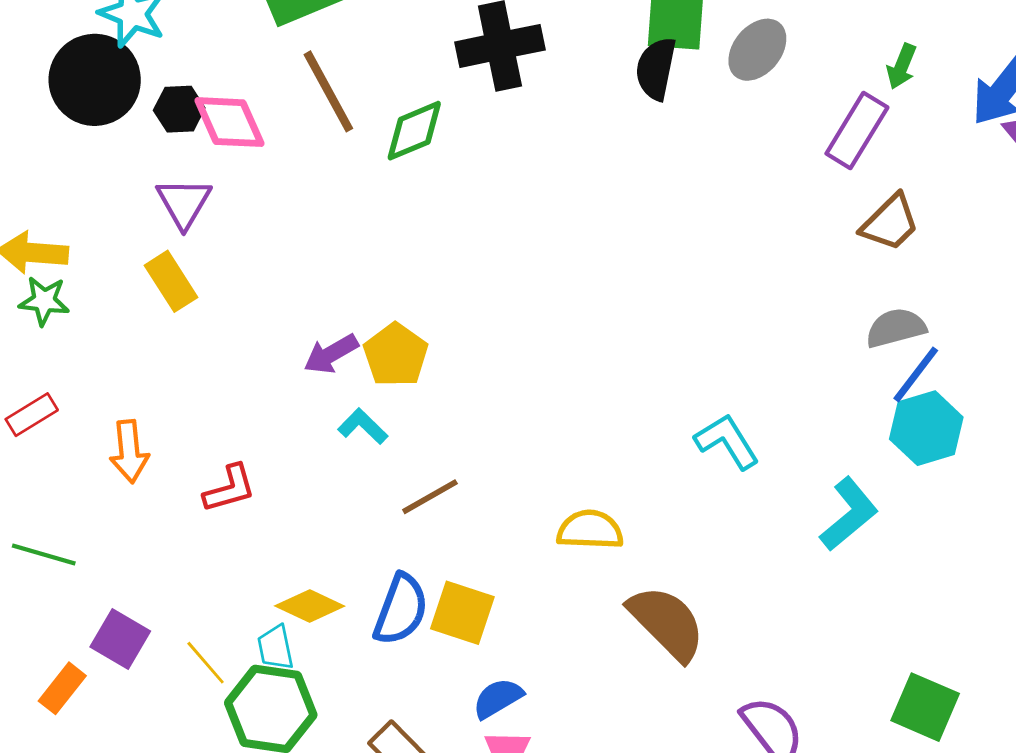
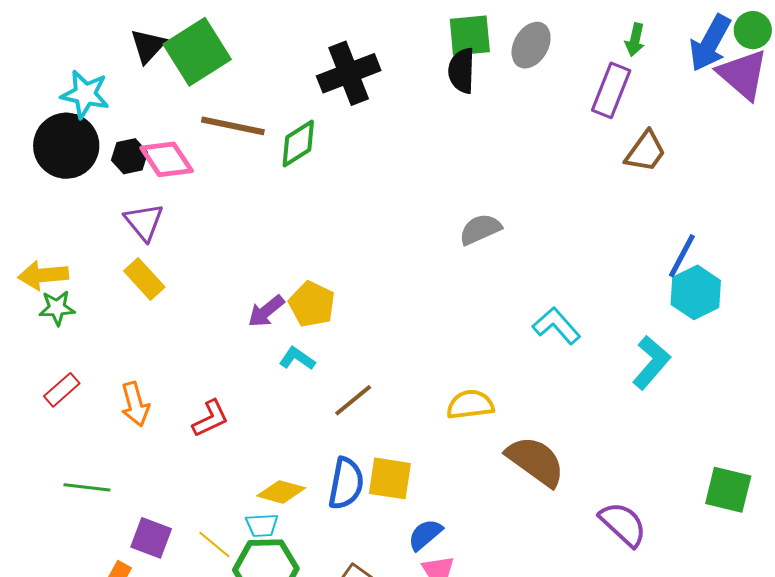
brown line: (328, 91) -> (233, 126), turned -40
gray semicircle: (896, 328) -> (480, 229), moved
cyan trapezoid: (275, 648) -> (262, 525), turned -72

